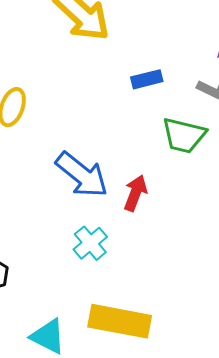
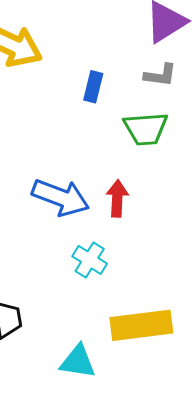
blue rectangle: (147, 79) -> (93, 87), turned -44

